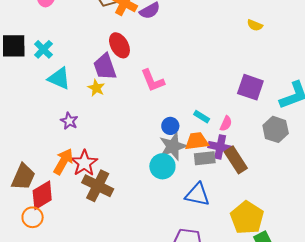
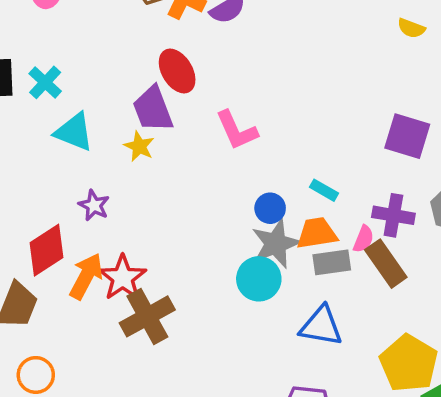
pink semicircle: (226, 124) -> (364, 239), moved
purple cross: (220, 147) -> (393, 215), moved
brown cross: (98, 186) -> (147, 316), turned 36
red diamond: (42, 195) -> (46, 250), moved

